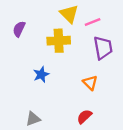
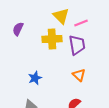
purple trapezoid: (103, 48) -> (77, 45), moved
blue star: (41, 75) -> (35, 78), moved

